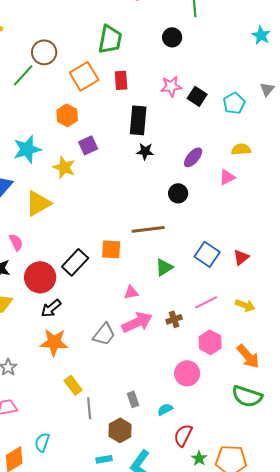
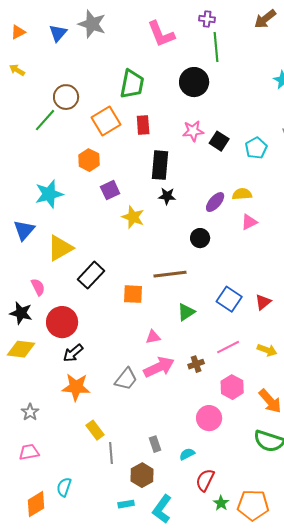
black circle: (172, 37) -> (194, 82), size x1.5
yellow semicircle: (241, 149) -> (242, 194), moved
yellow star: (64, 167) -> (133, 217), moved
black rectangle: (75, 262) -> (91, 275), moved

